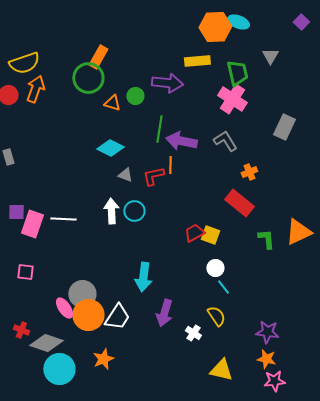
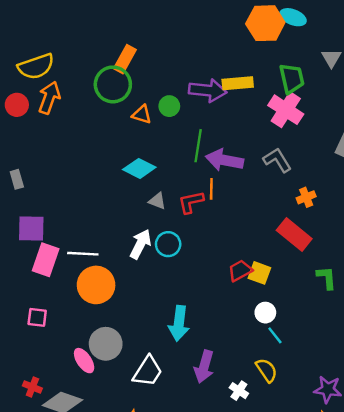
yellow rectangle: (197, 61) -> (238, 83), moved
white arrow: (111, 211) -> (140, 244), turned 30
purple square: (16, 212) -> (31, 229), moved, size x1.4
orange circle: (88, 315) -> (96, 285), moved

